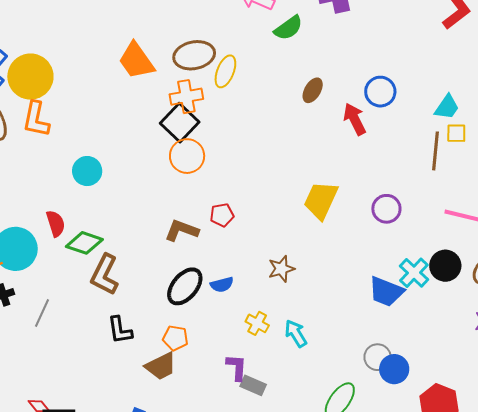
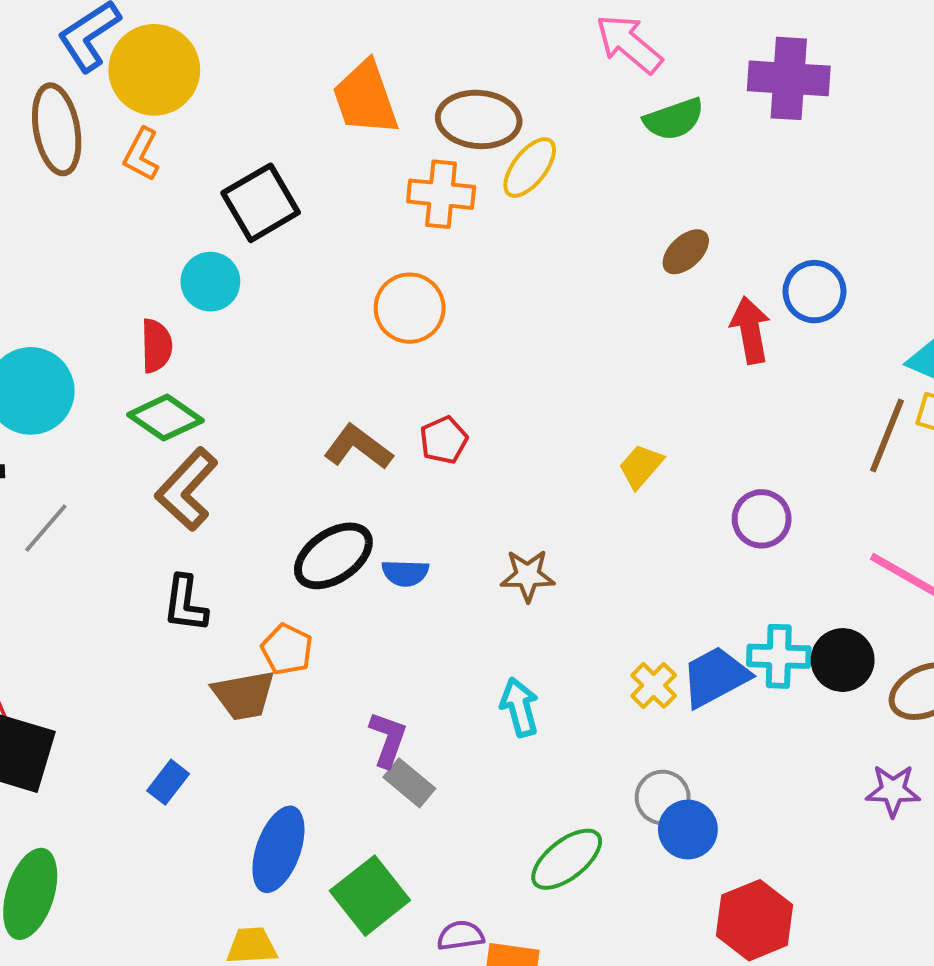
orange L-shape: (36, 119) -> (141, 154), size x0.7
black square: (180, 123) -> (261, 203), moved
yellow trapezoid: (321, 200) -> (641, 466), size x0.6
red pentagon: (222, 215) -> (444, 440), turned -30
red semicircle: (56, 224) -> (156, 346), moved
cyan cross: (414, 273) -> (779, 656), turned 32
blue trapezoid: (386, 292) -> (715, 677), turned 114
yellow cross: (257, 323) -> (654, 685), moved

